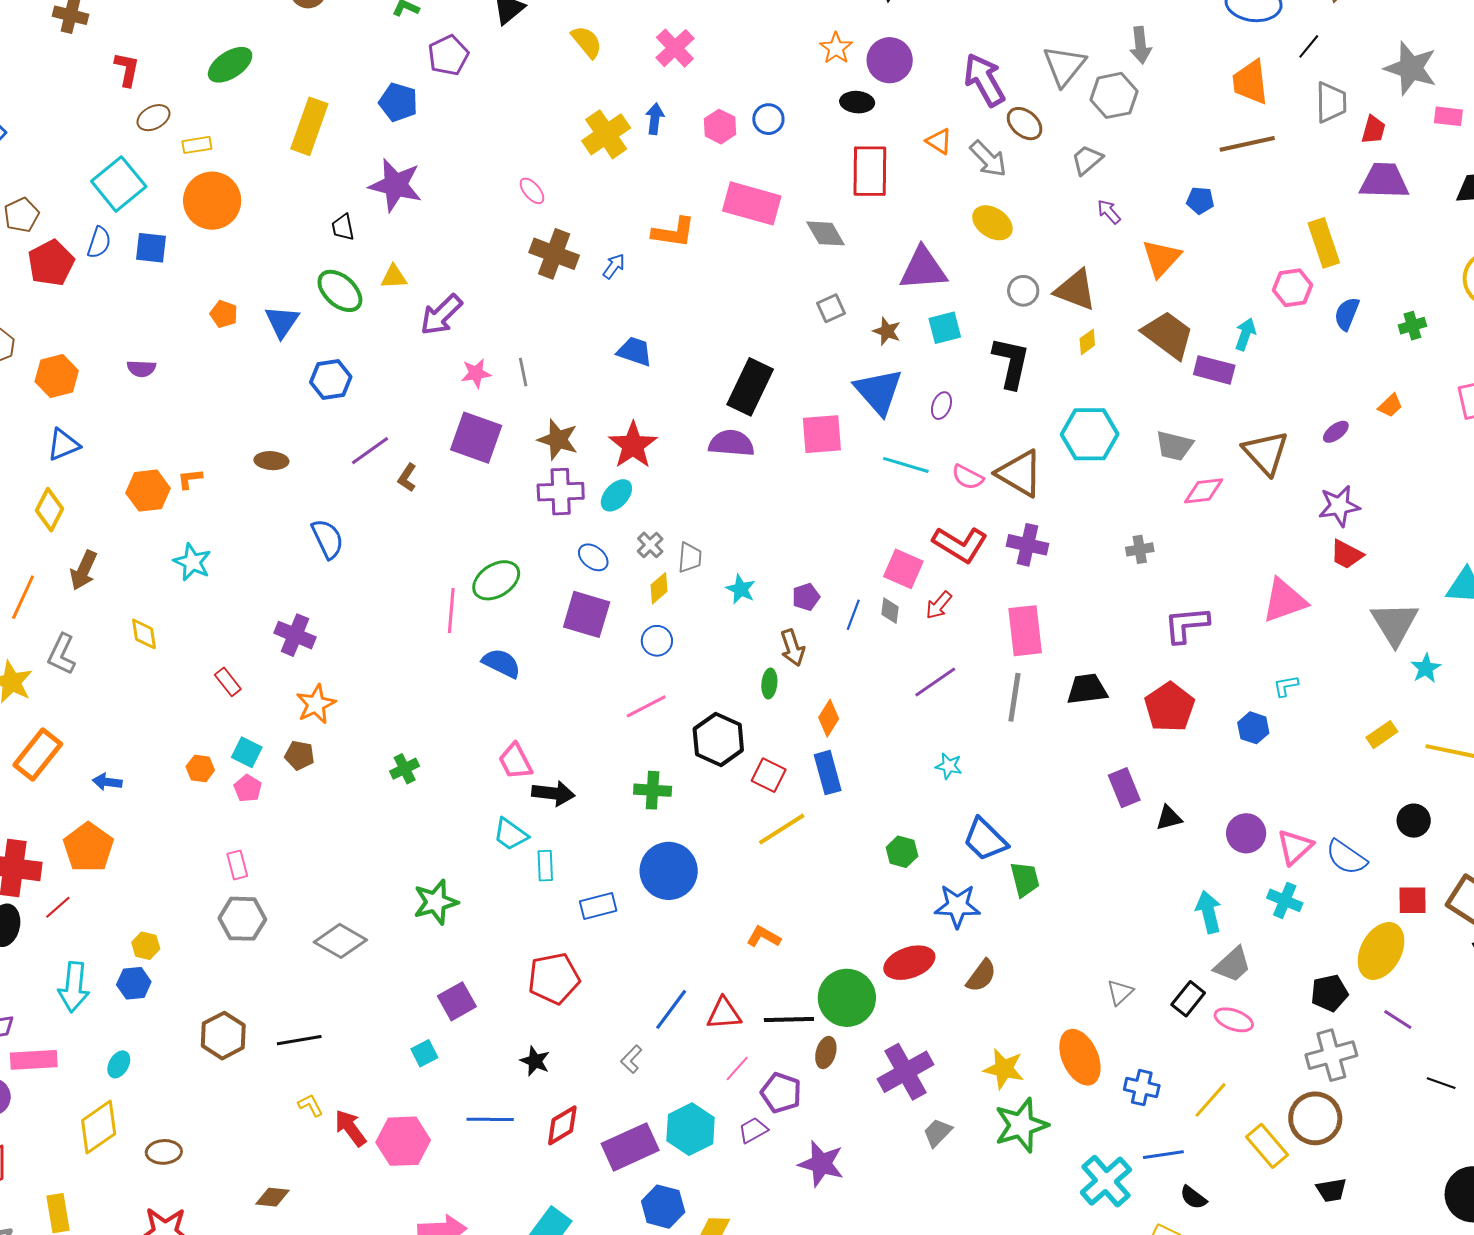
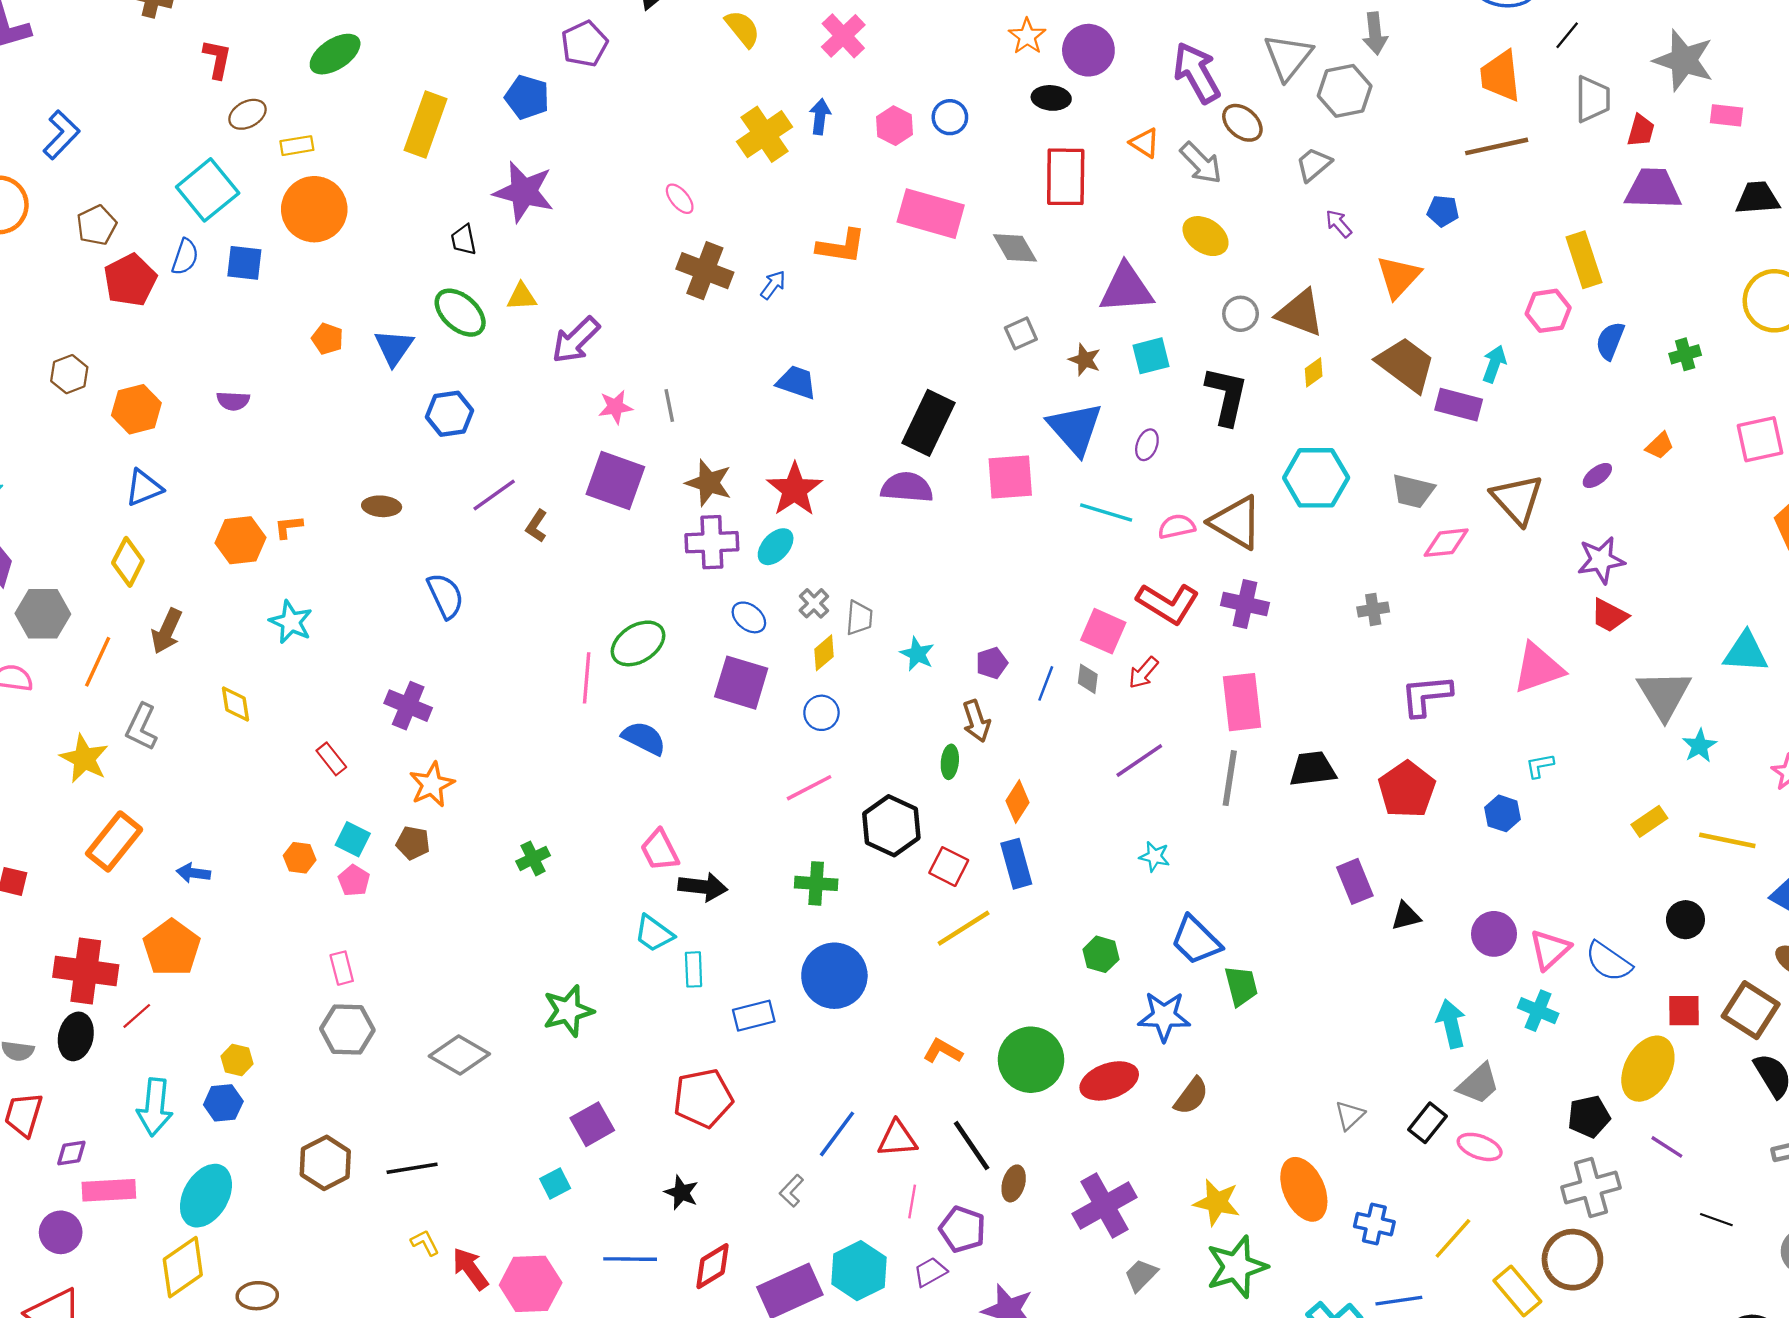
pink semicircle: (968, 477) -> (1177, 527), turned 140
green circle: (847, 998) -> (1031, 1060), moved
black line: (789, 1019) -> (972, 1146), turned 57
cyan ellipse: (119, 1064) -> (206, 1196), size x2.0
pink line: (737, 1069) -> (912, 1202), turned -32

